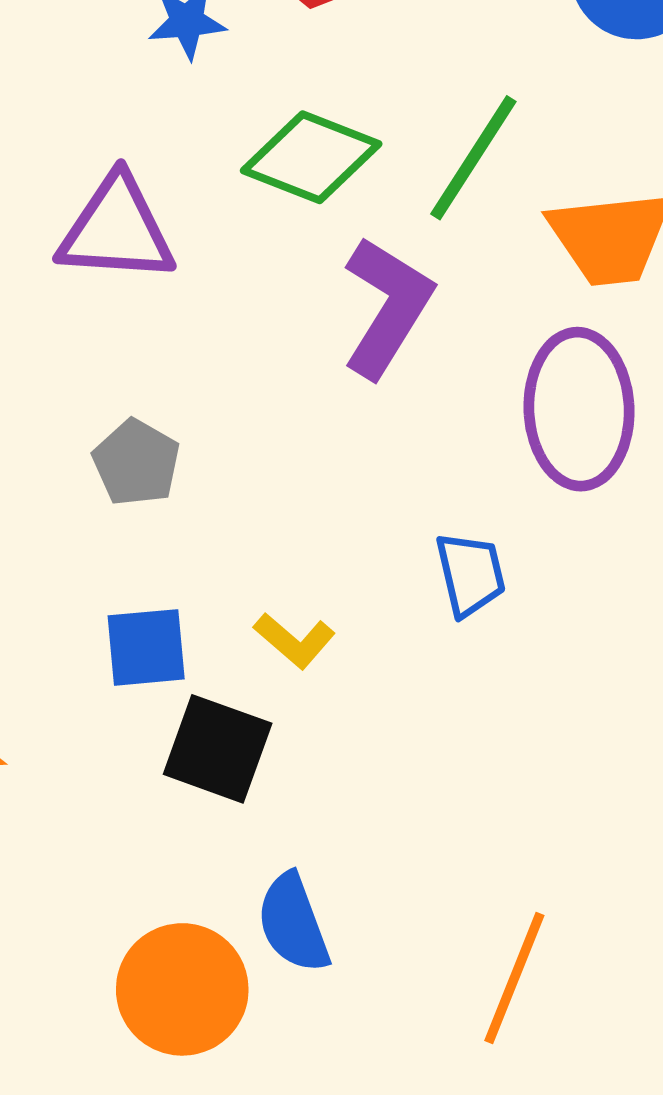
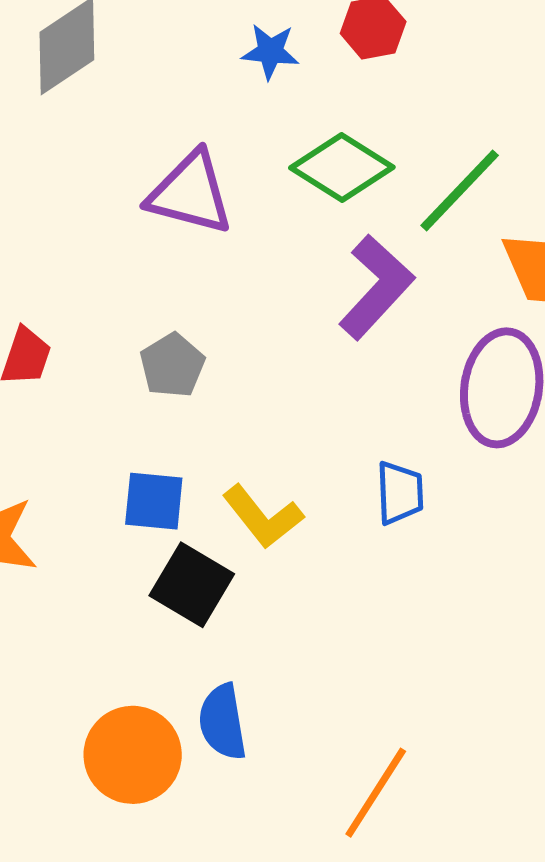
yellow L-shape: (295, 640) -> (263, 517), size x1.4

